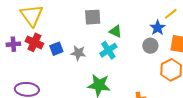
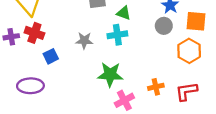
blue square: (56, 49) -> (51, 56), moved
cyan cross: (108, 50) -> (117, 35), turned 30

